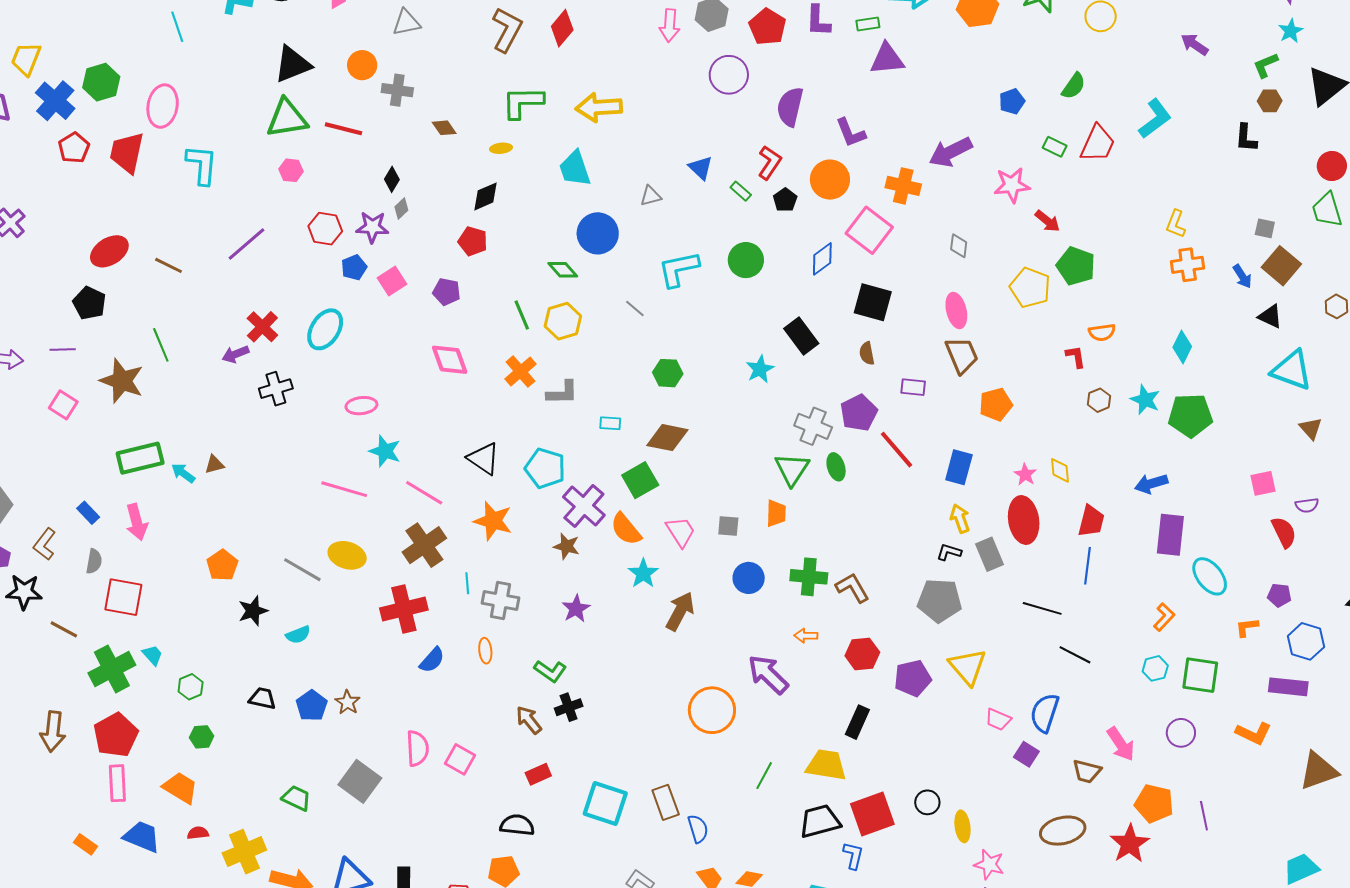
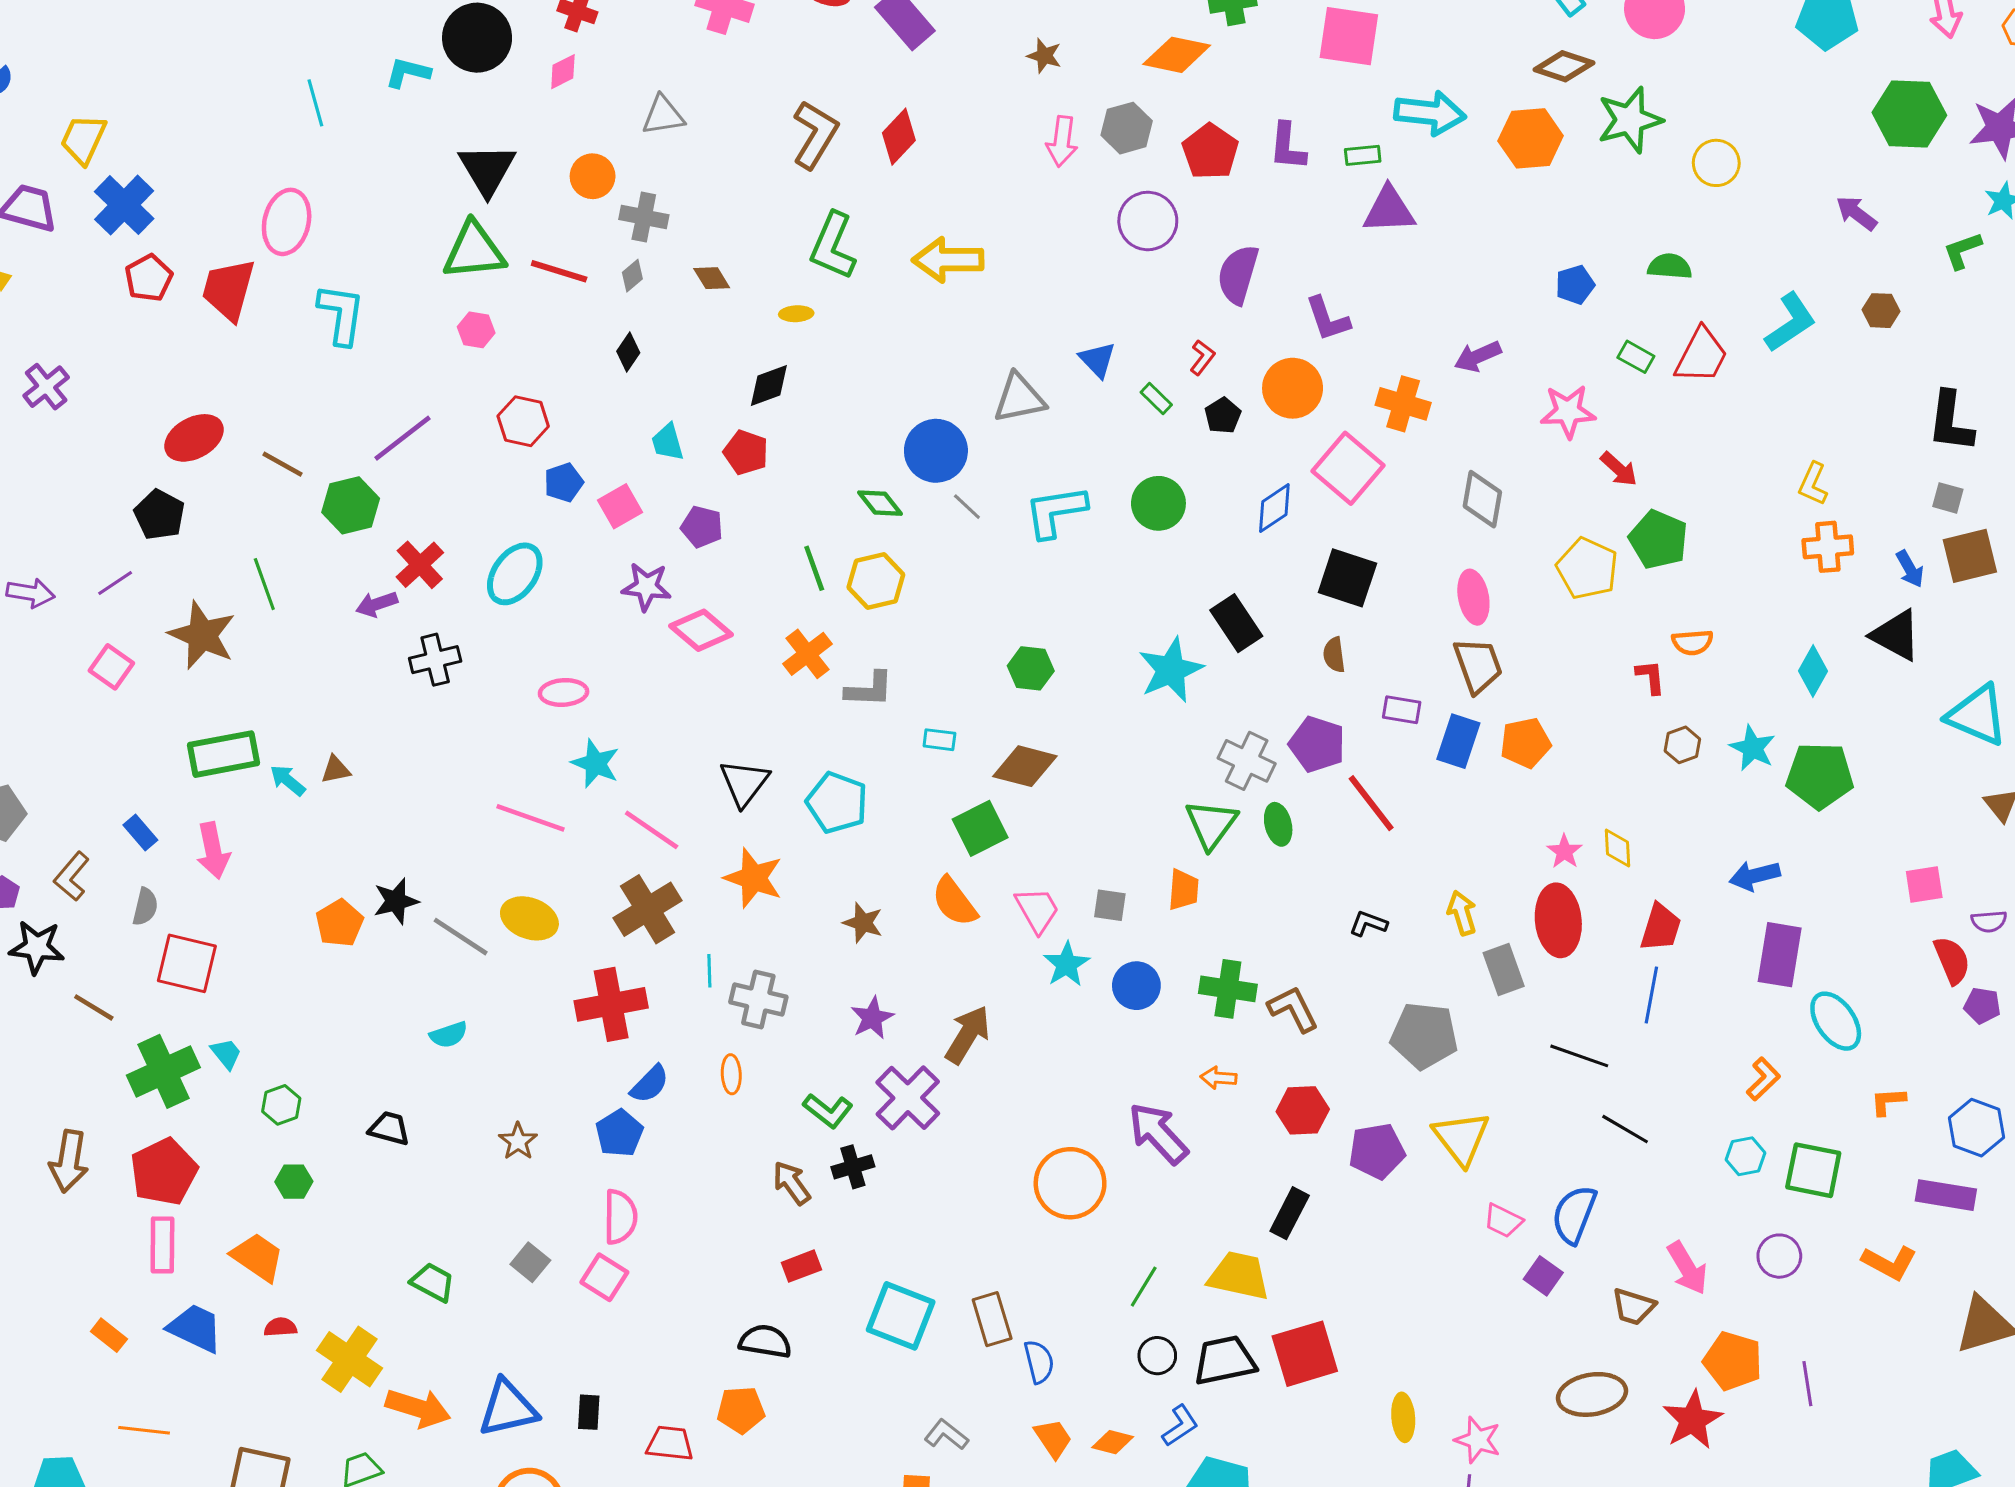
black triangle: (293, 64) -> (487, 169), turned -42
green hexagon: (101, 82) -> (351, 505), moved
green semicircle: (1074, 86) -> (1670, 266), turned -124
brown hexagon: (1270, 101) -> (1881, 311), moved
green L-shape: (523, 102) -> (833, 246), turned -69
black L-shape: (1246, 138) -> (1951, 422), moved, size x1.4
purple arrow: (951, 152) -> (1478, 356), size x0.7
red L-shape: (770, 163) -> (1202, 357), size x0.7
cyan trapezoid: (575, 169) -> (668, 442), moved, size x0.7
gray triangle: (651, 196) -> (1019, 398), size x1.6
gray diamond: (401, 208) -> (632, 276), moved
purple star: (372, 227) -> (646, 587), moved
gray diamond: (959, 246) -> (1482, 499), size x1.5
brown square: (1281, 266) -> (1970, 556), turned 33
gray line: (635, 309) -> (967, 507), moved
black triangle: (1270, 316) -> (1896, 635), moved, size x1.4
purple line: (63, 350) -> (115, 583), turned -35
pink diamond: (450, 360) -> (701, 630), turned -33
cyan star: (760, 369) -> (1171, 670), size x1.5
purple pentagon: (859, 413) -> (1317, 744), turned -30
black triangle: (484, 459) -> (744, 783), turned 30
blue rectangle: (959, 467) -> (1458, 741), moved
purple cross: (584, 506) -> (908, 1098), moved
black L-shape: (949, 552) -> (1368, 923), moved
cyan star: (643, 573) -> (1067, 964), moved
purple pentagon: (1279, 595) -> (1982, 1006), moved
black star: (253, 611) -> (396, 901), moved
brown arrow: (680, 611) -> (968, 1035), moved
blue pentagon: (312, 706) -> (619, 1133), moved
pink square: (460, 759) -> (604, 1277), moved
gray square: (360, 781) -> (530, 1262), size x0.6
black circle: (927, 802) -> (1157, 1356), moved
yellow ellipse: (962, 826) -> (1403, 1417), moved
yellow cross: (244, 852) -> (349, 1359), turned -36
blue L-shape: (853, 856) -> (1180, 1426), moved, turned 40

